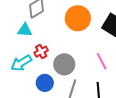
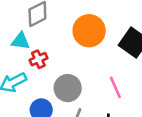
red cross: (41, 52) -> (38, 59), moved

